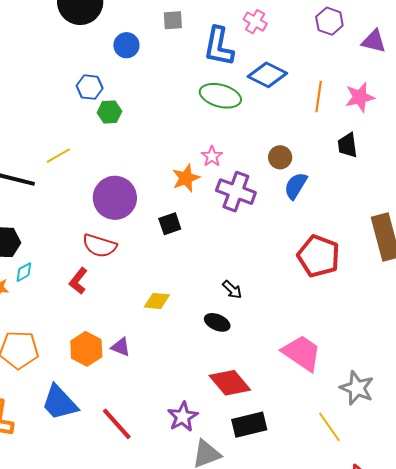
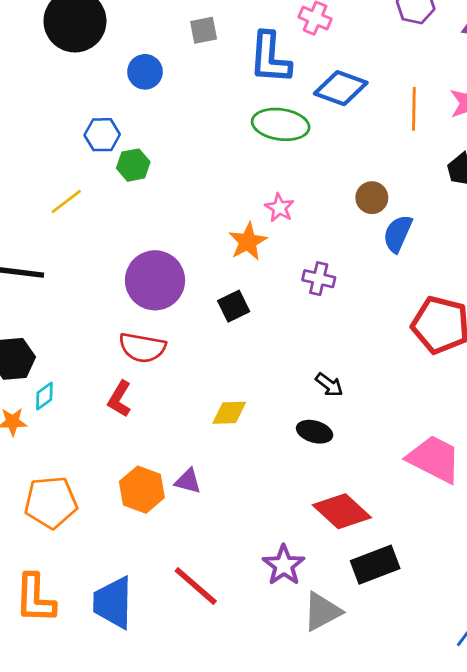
yellow line: (58, 156) -> (66, 201), moved
purple cross: (236, 192) -> (319, 279), moved, size x0.6
blue trapezoid: (59, 403) -> (113, 603), moved, turned 51

